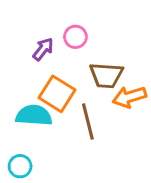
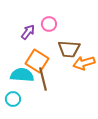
brown line: (88, 122) -> (43, 79), moved
cyan circle: (20, 166) -> (13, 99), moved

